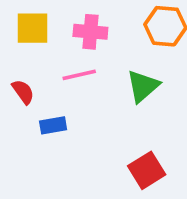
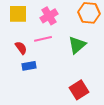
pink cross: (90, 32) -> (49, 16), turned -36
red semicircle: (23, 92) -> (21, 48), moved

